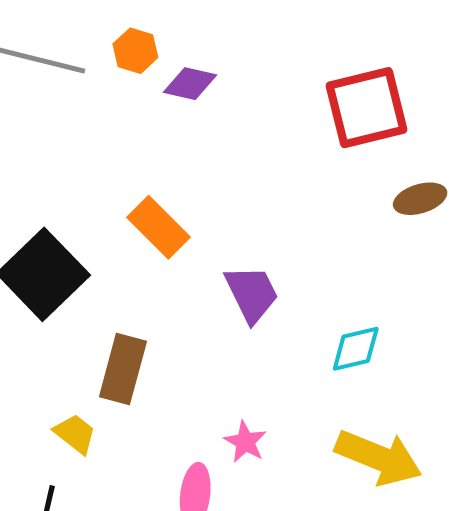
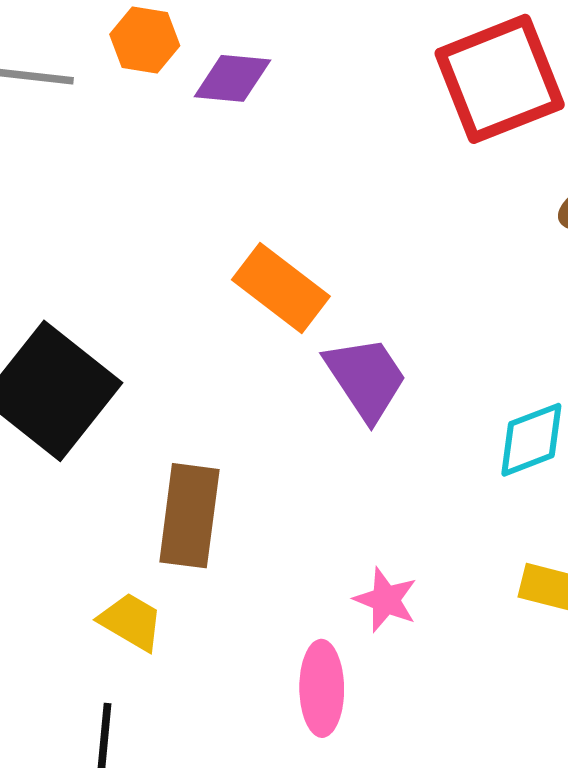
orange rectangle: (159, 227) -> (281, 288), moved

